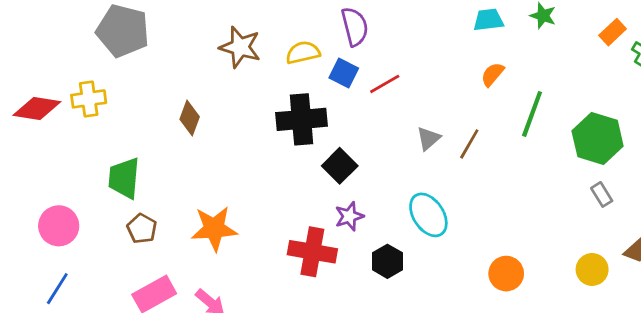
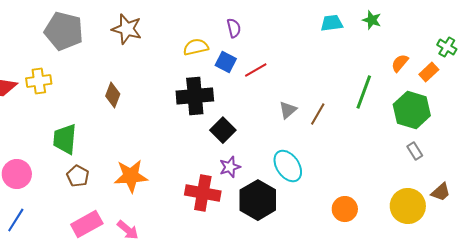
purple semicircle: (355, 27) -> (234, 28), size x0.7
orange rectangle: (613, 32) -> (429, 72), moved
brown star: (240, 47) -> (127, 29), moved
orange semicircle: (493, 74) -> (400, 63), moved
black hexagon: (387, 261) -> (258, 200), size x1.6
yellow circle: (592, 269) -> (408, 206), size x1.5

